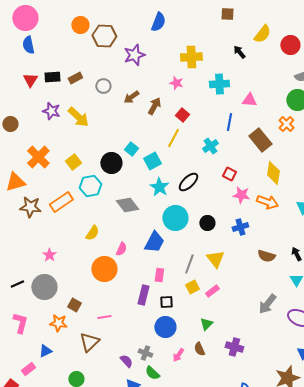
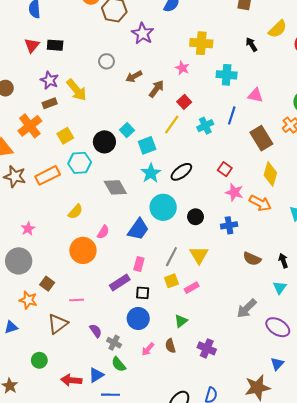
purple star: (134, 55) -> (143, 33), turned -30
brown rectangle: (75, 78) -> (50, 103), moved
cyan cross: (210, 146) -> (205, 126), moved
purple rectangle: (143, 295) -> (120, 283), turned 36
purple semicircle: (126, 361) -> (96, 331), moved

